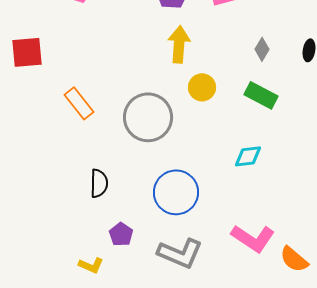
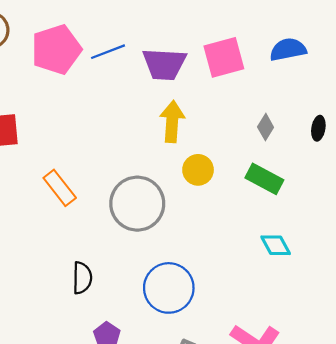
cyan diamond: (248, 156) -> (276, 245), moved, turned 68

